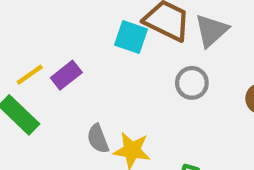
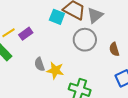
gray circle: (192, 83) -> (85, 40), size x1.5

